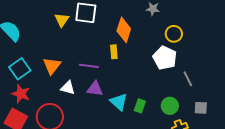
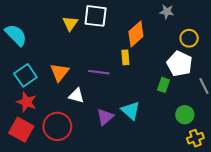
orange diamond: (124, 30) -> (136, 34), turned 30
purple triangle: (95, 89) -> (105, 117), moved, turned -48
green rectangle: (140, 106) -> (164, 85), moved

